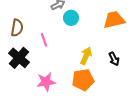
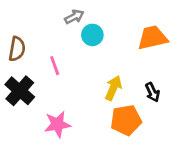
orange pentagon: (83, 80) -> (126, 120), moved

